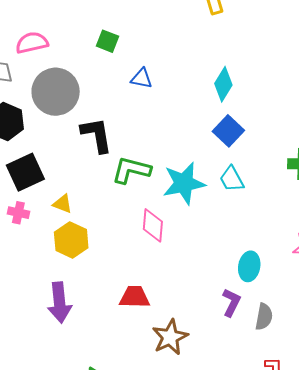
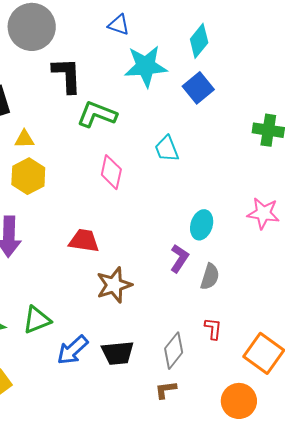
cyan trapezoid: (232, 179) -> (167, 149), moved
cyan star: (184, 183) -> (146, 66), moved
yellow triangle: (63, 204) -> (24, 139), turned -30

